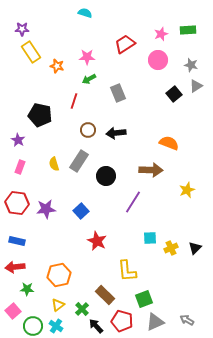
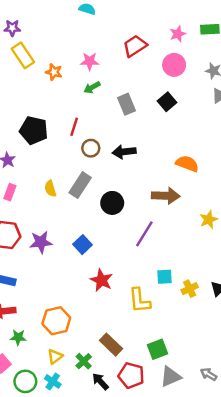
black square: (174, 94) -> (167, 102), moved
red line: (74, 101) -> (74, 127), moved
yellow L-shape: (127, 271) -> (140, 300), moved

